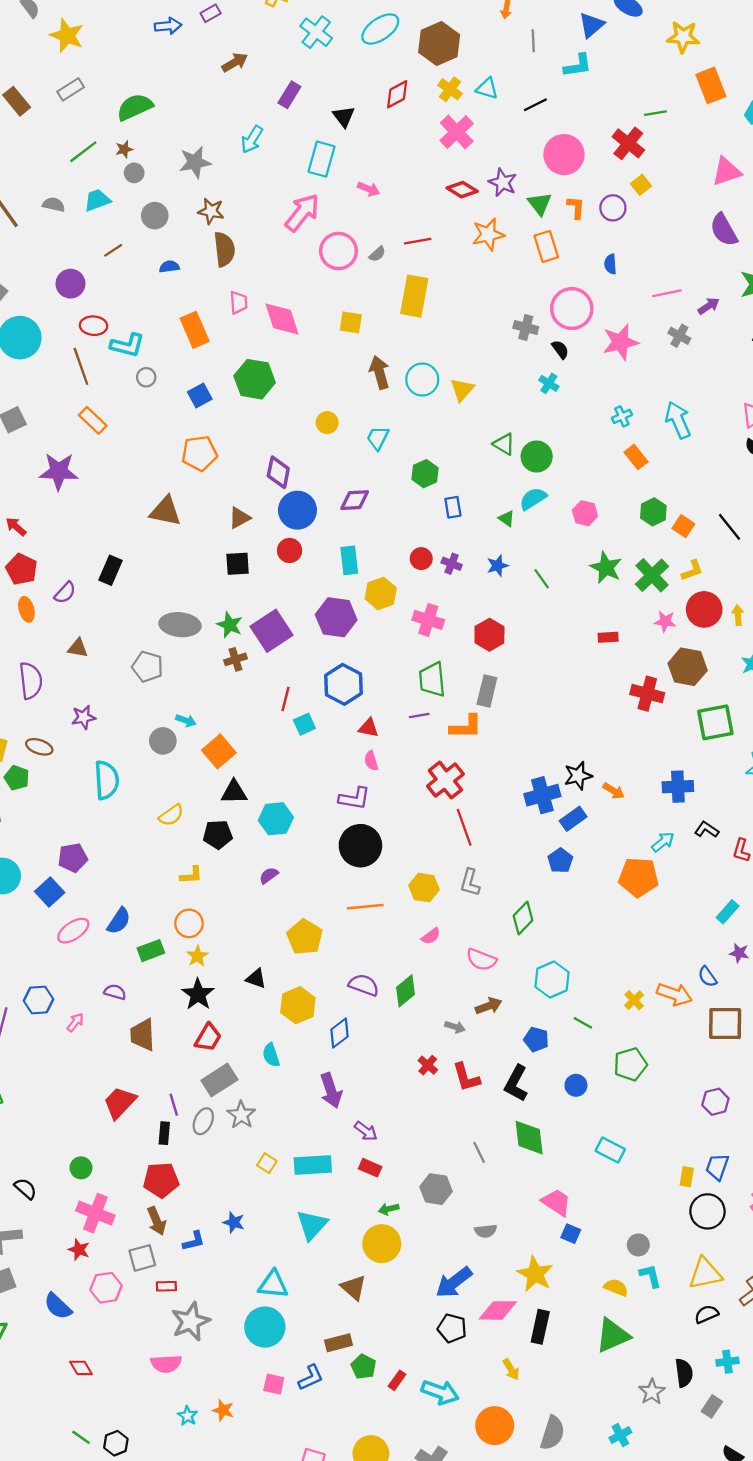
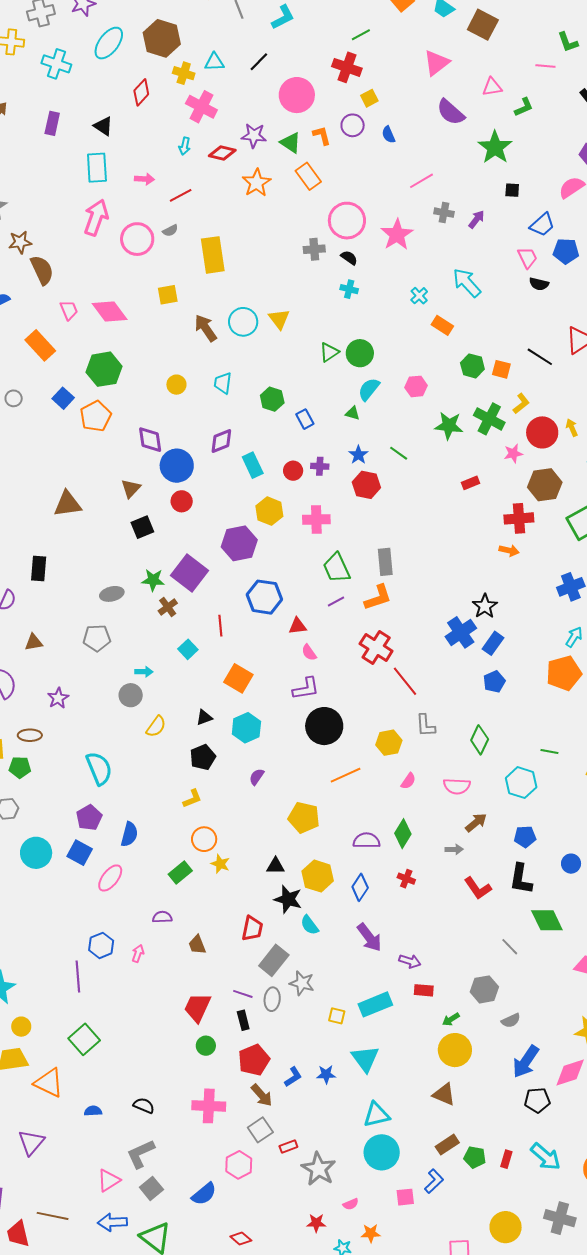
cyan arrow: (252, 139) -> (185, 146), moved, size x0.7
yellow square: (641, 185) -> (369, 98), turned 30
red line: (418, 241) -> (181, 195), moved
gray semicircle: (377, 254) -> (170, 231), turned 35
blue semicircle: (610, 264) -> (388, 135), moved
purple arrow: (709, 306) -> (477, 219), moved
green triangle: (504, 444) -> (329, 352), turned -45
orange pentagon: (199, 453) -> (96, 416), moved
cyan rectangle: (349, 560) -> (253, 465), moved
gray ellipse: (180, 625) -> (112, 594), size x0.7
red hexagon: (489, 635) -> (366, 485), moved
cyan square: (304, 724) -> (188, 649), moved
orange square: (219, 751) -> (238, 678), moved
cyan semicircle: (107, 780) -> (99, 768), moved
orange arrow: (614, 791) -> (509, 550), moved
black triangle: (234, 792) -> (204, 717), size x0.7
yellow semicircle: (171, 815) -> (156, 726), moved
blue pentagon: (560, 861) -> (494, 682), turned 30
blue semicircle: (119, 921) -> (129, 834), moved
black star: (198, 994) -> (288, 899), moved
green line: (583, 1023) -> (549, 752), moved
brown trapezoid: (143, 1035) -> (197, 945), size x0.7
red cross: (428, 1065) -> (406, 879), moved
purple line: (174, 1105) -> (243, 994), turned -36
green circle: (81, 1168) -> (206, 1046), moved
cyan triangle: (312, 1225) -> (365, 1059), moved
gray semicircle: (486, 1231) -> (511, 1020), moved
blue L-shape: (194, 1241) -> (293, 1077), moved
red star: (79, 1250) -> (316, 1223), moved
blue semicircle: (58, 1306) -> (204, 1194), turned -64
pink semicircle: (166, 1364) -> (351, 1204), moved, size x0.6
cyan arrow: (440, 1392) -> (546, 1157), turned 40

